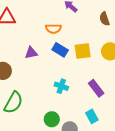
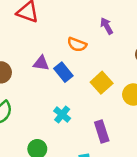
blue rectangle: (60, 50) -> (63, 72), moved
yellow square: (83, 51) -> (102, 83), turned 36

